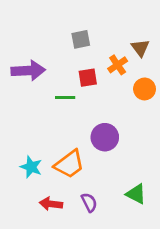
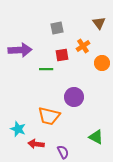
brown triangle: (140, 48) -> (99, 23), moved
orange trapezoid: (69, 164) -> (49, 116), turned 50
cyan star: (31, 167) -> (18, 129), moved
purple semicircle: (89, 202) -> (63, 152), moved

